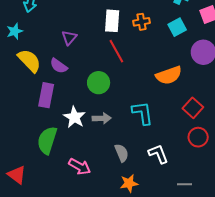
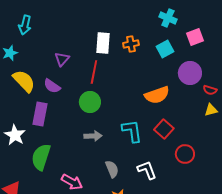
red line: (116, 51) -> (94, 72), moved, turned 40
red square: (193, 108) -> (164, 129), moved
white star: (74, 117) -> (15, 135), moved

